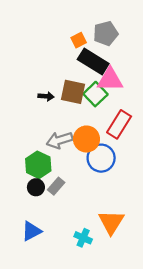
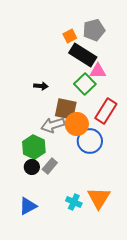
pink triangle: (110, 79) -> (98, 71), size x0.7
brown square: (73, 92) -> (66, 109), moved
cyan cross: (83, 238) -> (74, 202), moved

